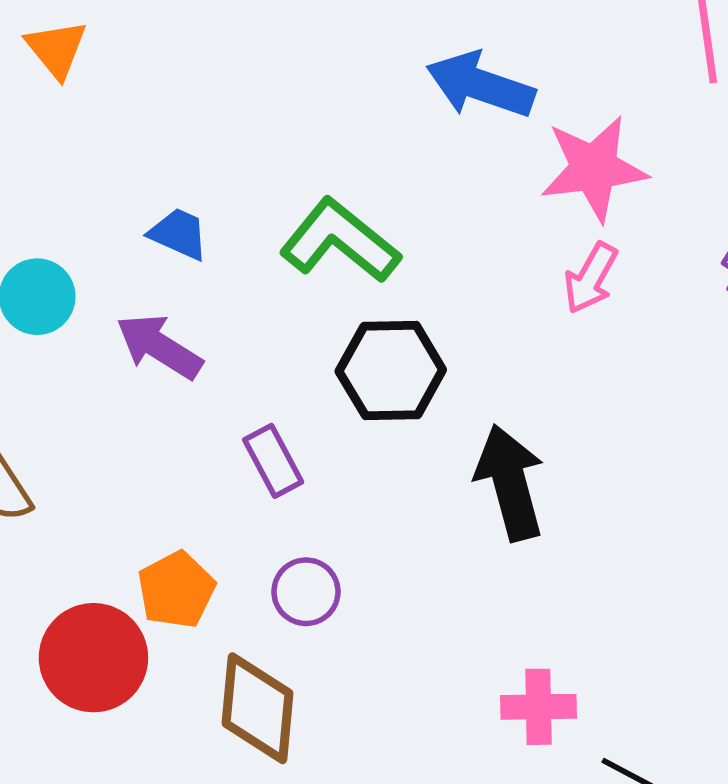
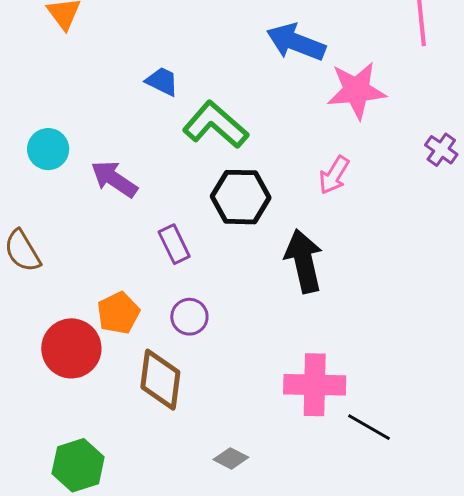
blue trapezoid: (179, 234) -> (162, 81), moved
pink arrow: (591, 278) -> (334, 175), moved
pink cross: (538, 707) -> (315, 385), size x1.5

